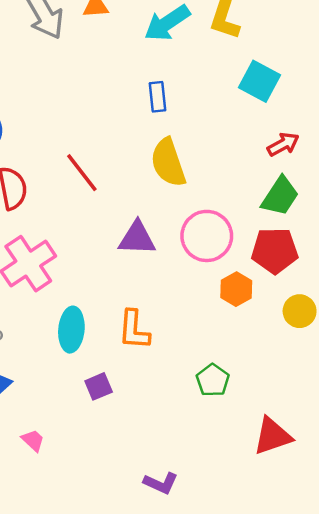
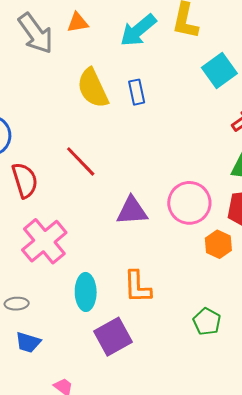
cyan square: (259, 81) -> (219, 70), turned 32
yellow semicircle: (168, 163) -> (93, 88), moved
purple square: (99, 386) -> (113, 337), size x1.6

